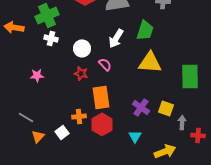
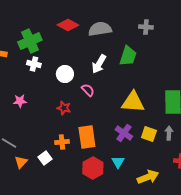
yellow triangle: (150, 62) -> (133, 102), moved
red star: (81, 73) -> (64, 108), moved
orange rectangle: (101, 97) -> (87, 137), moved
gray arrow: (182, 122) -> (169, 133), moved
red hexagon: (102, 124) -> (93, 168), moved

